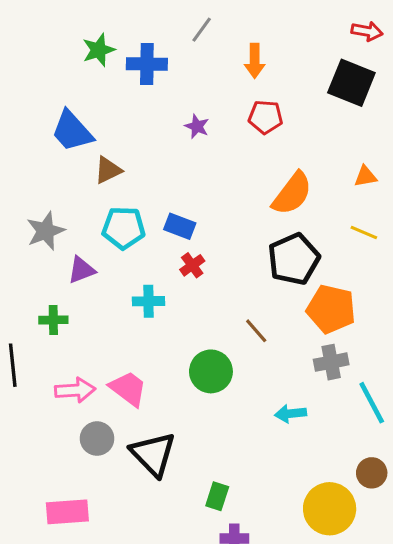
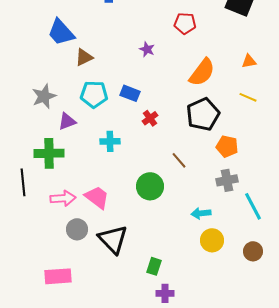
purple star: (197, 126) -> (147, 49), moved
red cross: (192, 265) -> (150, 118), moved
orange pentagon: (331, 309) -> (227, 146), size x0.7
green cross: (53, 320) -> (49, 153), size x1.6
yellow circle: (330, 509) -> (212, 240), moved, size x0.7

